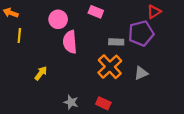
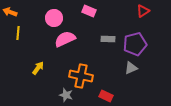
purple pentagon: (141, 33) -> (135, 44), moved
pink semicircle: (70, 42) -> (65, 39), turned 70
orange cross: (110, 67) -> (81, 76), moved, turned -35
red rectangle: (103, 103) -> (106, 96), moved

